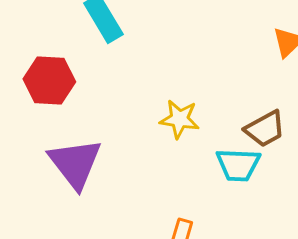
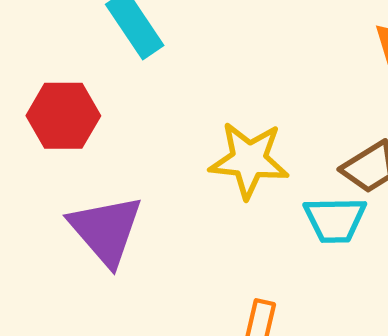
yellow star: (179, 119) -> (249, 160), size x1.4

